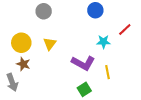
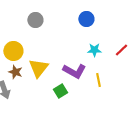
red line: (125, 30) -> (121, 50), moved
yellow triangle: (50, 44) -> (38, 68), moved, size x1.5
green square: (84, 89) -> (60, 91), moved

